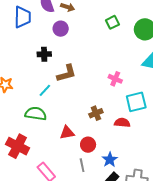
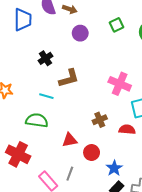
purple circle: (61, 29) -> (80, 33), moved
black cross: (44, 54) -> (45, 58), turned -32
pink cross: (115, 79) -> (120, 84), size x1.5
cyan line: (45, 90) -> (46, 96), turned 64
gray line: (82, 165) -> (70, 174), moved, turned 32

